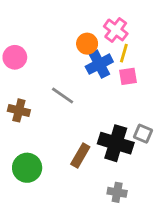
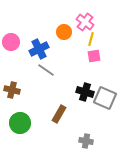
blue cross: (99, 64) -> (39, 49), moved
brown cross: (19, 110) -> (12, 90), moved
gray square: (143, 134) -> (105, 98), size x1.6
black cross: (116, 143) -> (85, 92), moved, size x0.7

